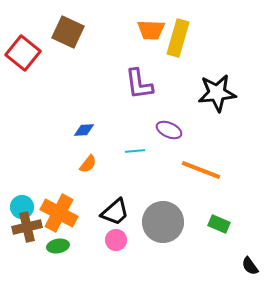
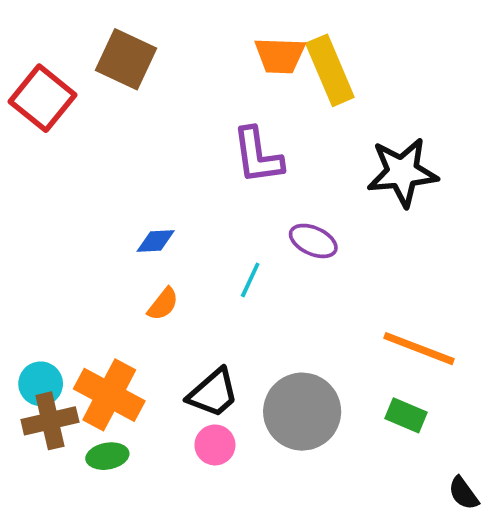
yellow rectangle: (178, 38) -> (330, 70), turned -39
cyan line: (135, 151) -> (250, 280), turned -60
orange line: (201, 170) -> (419, 349), moved

